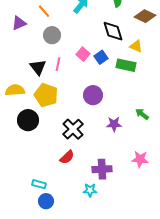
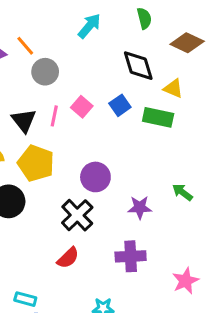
orange line: (44, 11) -> (25, 46), moved
pink square: (83, 54) -> (82, 107), moved
purple circle: (93, 95) -> (95, 177), moved
pink star: (140, 159) -> (185, 281), moved, turned -30
purple cross: (102, 169) -> (131, 256), moved

